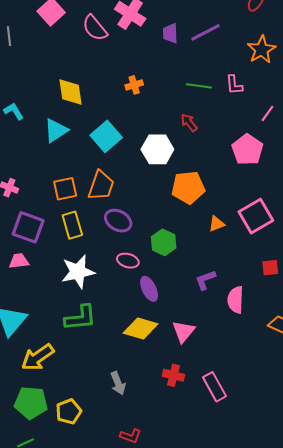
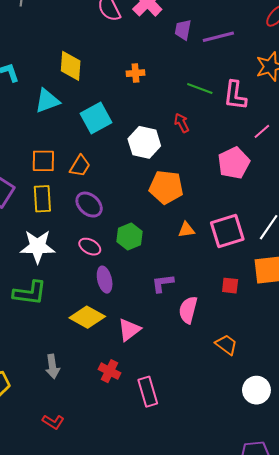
pink L-shape: (234, 85) -> (235, 95), size x1.4
orange trapezoid: (101, 186) -> (80, 166), size x0.7

